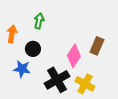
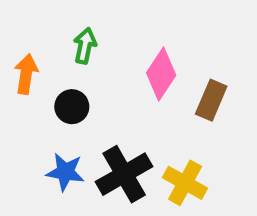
pink diamond: (74, 56) -> (161, 74), moved
blue star: (22, 69) -> (65, 172), moved

